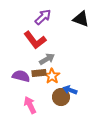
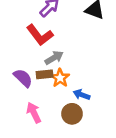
purple semicircle: (21, 76) -> (23, 78), turned 30
brown circle: (61, 97) -> (72, 114), moved

